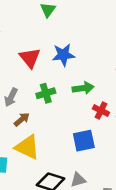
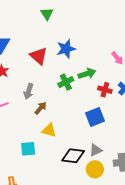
green cross: (46, 93) -> (66, 82), moved
yellow triangle: (27, 147) -> (49, 130), size x0.7

